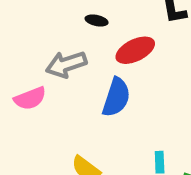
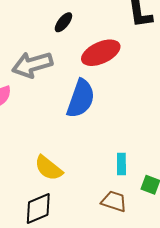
black ellipse: (97, 20) -> (63, 22), turned -65

